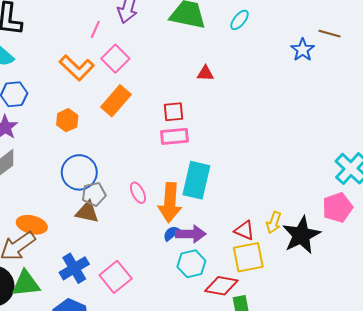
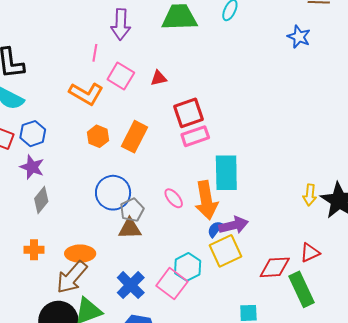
blue star: (303, 50) -> (299, 37), moved
red triangle: (205, 73) -> (159, 78), moved
orange rectangle: (116, 101) -> (135, 137), moved
red square: (173, 112) -> (188, 113), size x1.4
orange hexagon: (67, 120) -> (98, 136), moved
red triangle: (244, 230) -> (310, 253), moved, turned -35
yellow square: (248, 257) -> (225, 251), moved
cyan hexagon: (191, 264) -> (188, 267), moved

